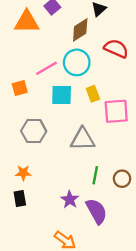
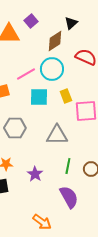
purple star: (70, 200) -> (35, 174), moved

